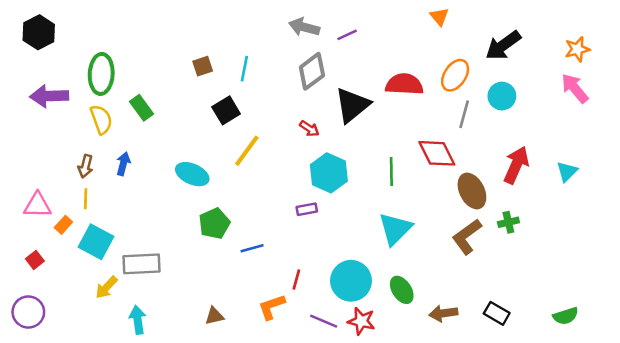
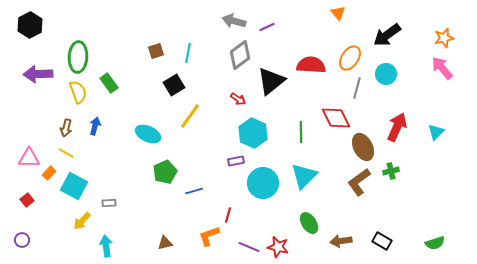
yellow line: (86, 199) -> (66, 153), turned -63
gray rectangle: (142, 264) -> (109, 203), size x0.5
cyan circle: (351, 281) -> (263, 183), moved
purple circle: (28, 312) -> (22, 240), size x0.6

